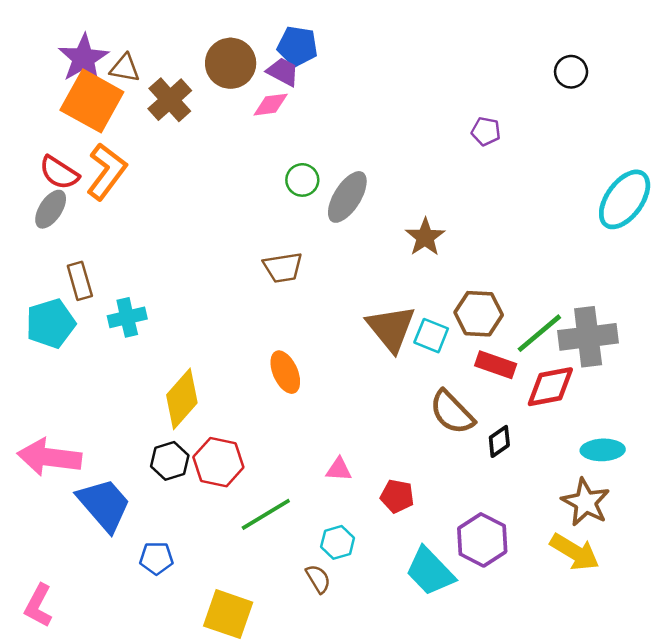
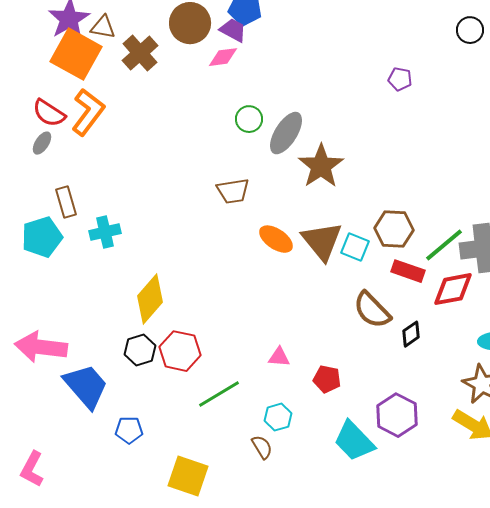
gray ellipse: (51, 209) -> (42, 143), size x0.7
brown star: (425, 237) -> (321, 166), moved, size x1.4
orange ellipse: (285, 372) -> (276, 239), moved, turned -32

